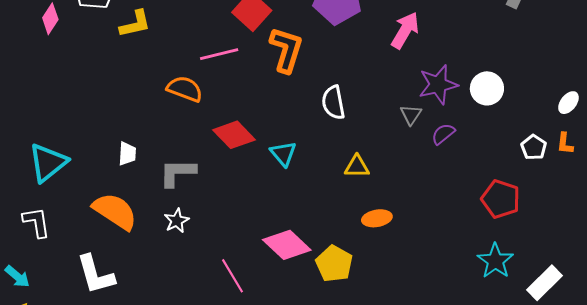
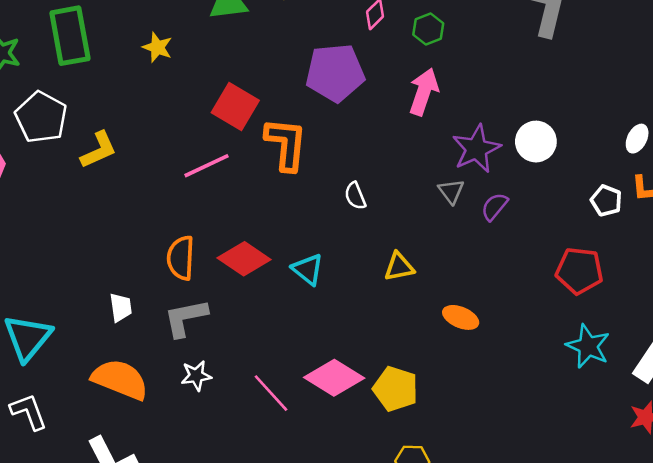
orange semicircle: (185, 89) -> (181, 258), moved, turned -96
white semicircle: (333, 103) -> (355, 196), size x0.7
orange ellipse: (377, 218) -> (461, 317), moved, turned 44
white star: (177, 221) -> (196, 376), turned 30
pink line: (233, 276) -> (271, 393), moved

